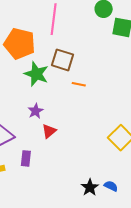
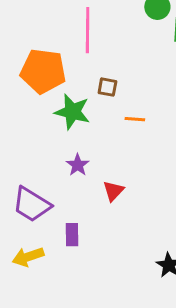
brown square: (63, 60) -> (107, 87), size x0.6
red triangle: (49, 131) -> (113, 191), moved

